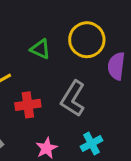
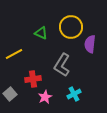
red cross: (28, 105) -> (33, 79), moved

